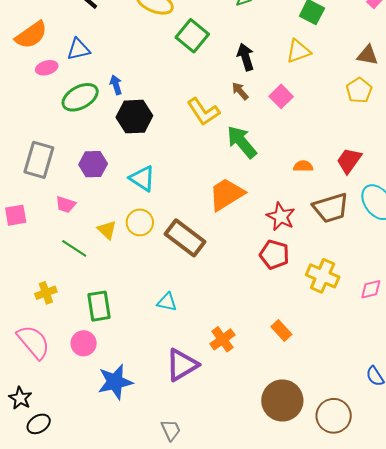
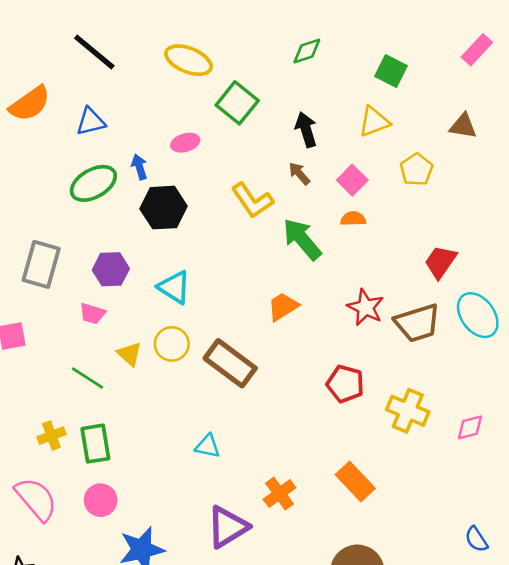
pink ellipse: (47, 68) -> (185, 143), moved
yellow pentagon: (359, 90) -> (416, 170), moved
orange semicircle: (303, 166) -> (353, 219), moved
orange trapezoid: (226, 194) -> (283, 307), size x0.7
pink trapezoid: (66, 205) -> (92, 314), moved
red star: (281, 217) -> (365, 307), moved
green rectangle: (99, 306) -> (95, 444), moved
orange rectangle: (281, 331) -> (355, 482), size x1.4

